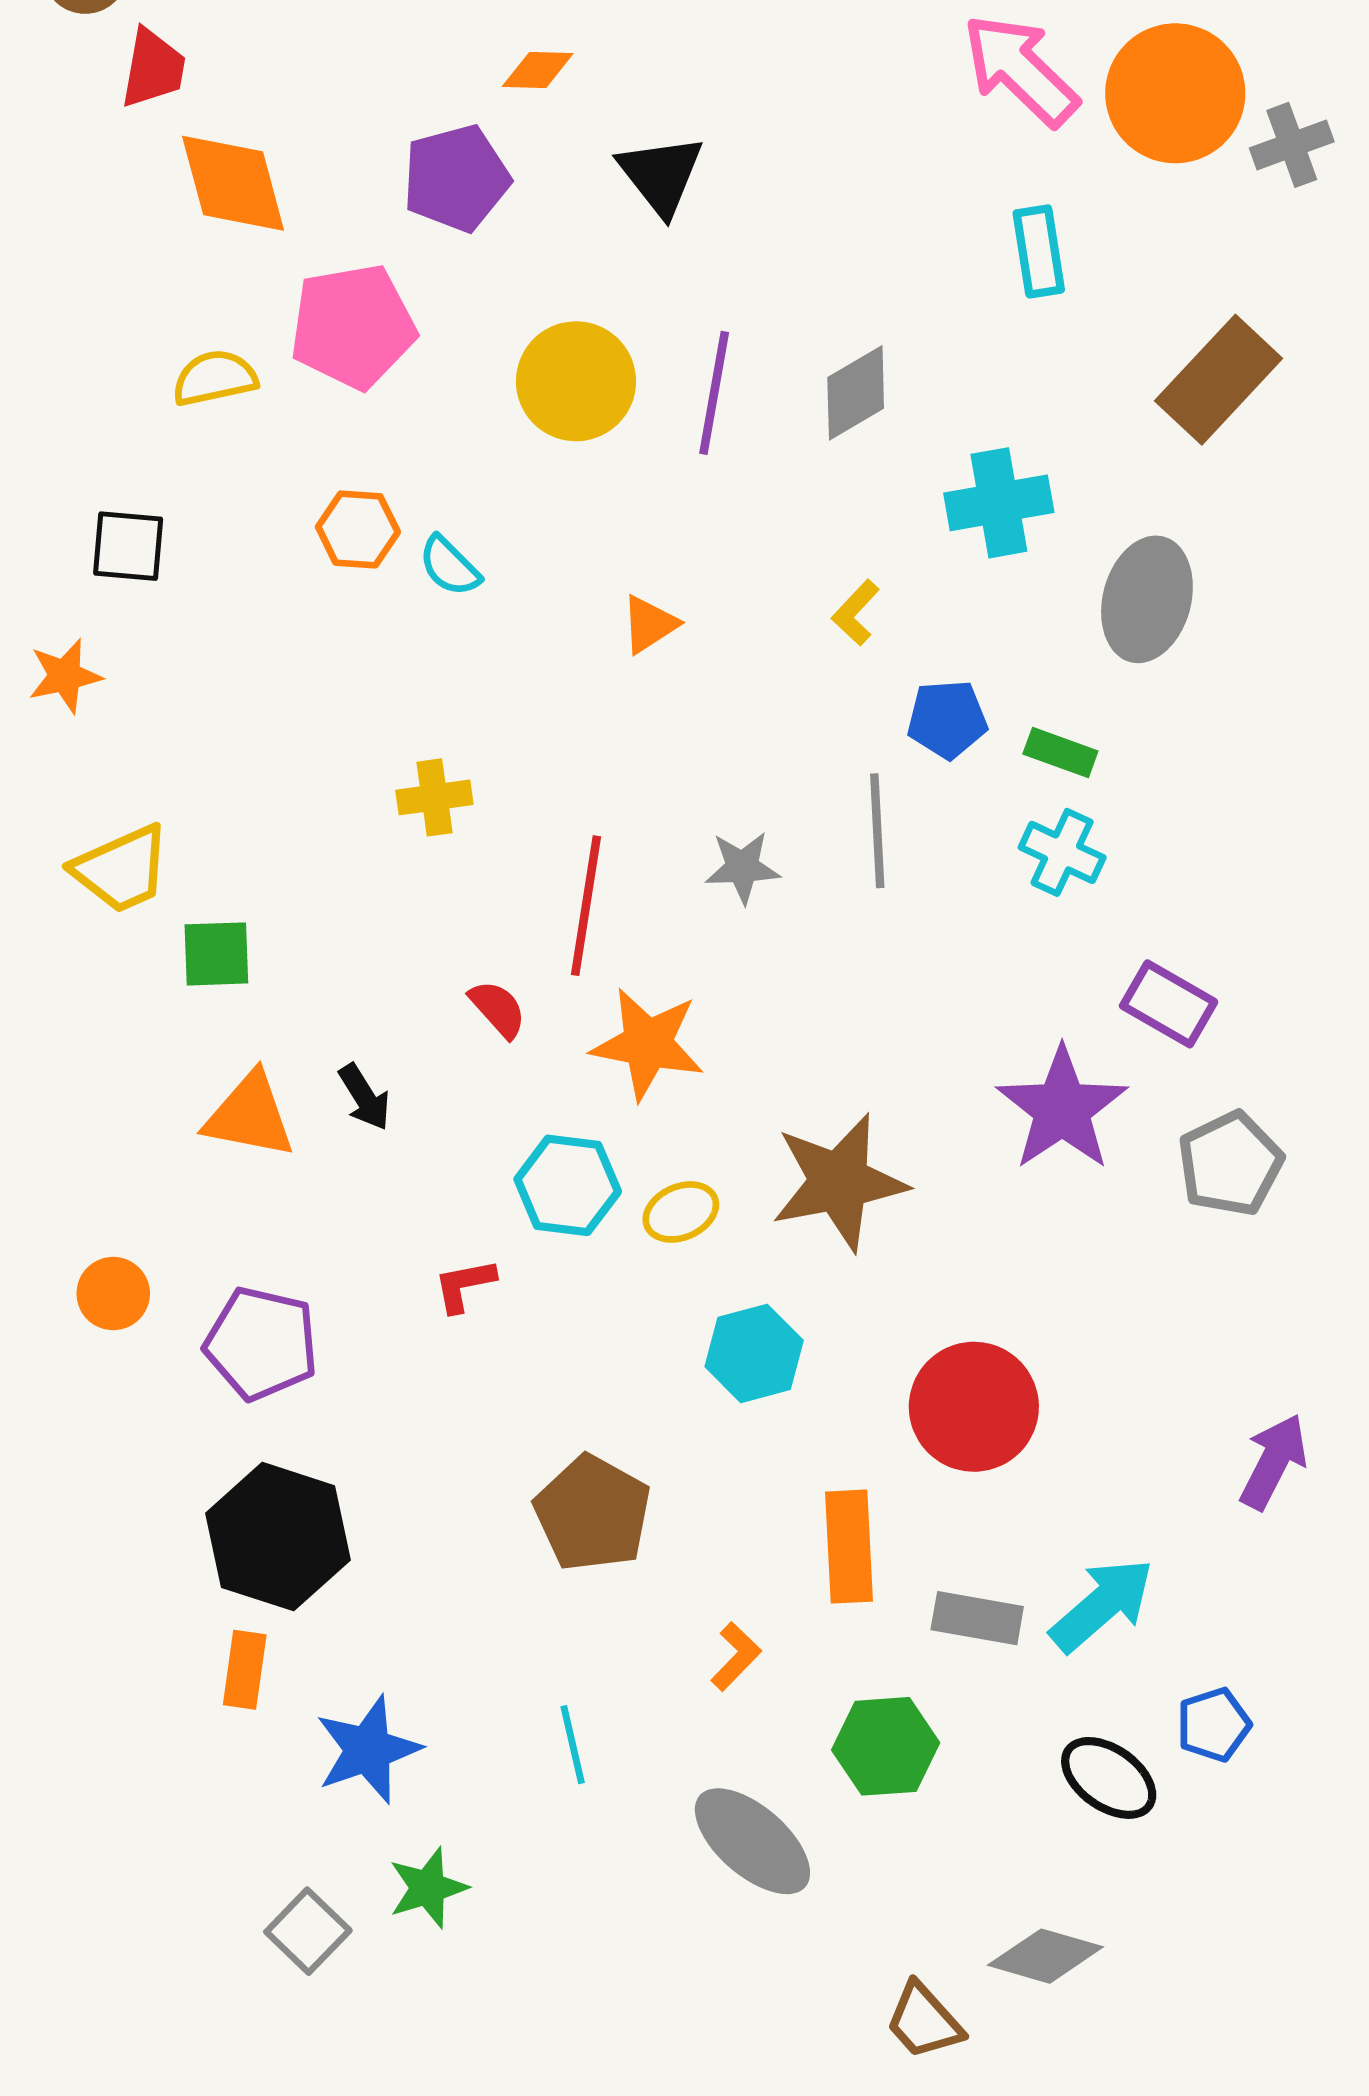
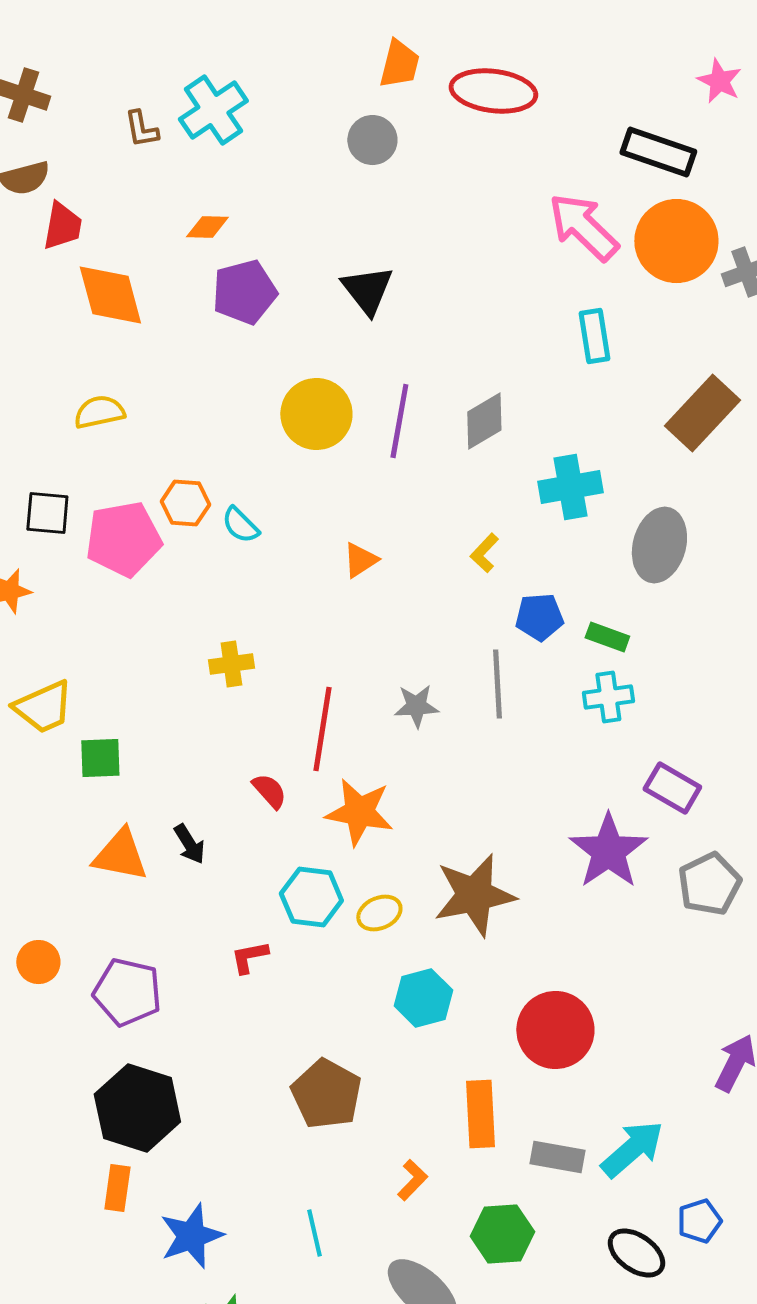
orange diamond: (538, 70) -> (207, 227), moved
pink pentagon: (353, 326) -> (123, 539), moved
cyan cross: (1062, 852) -> (608, 697), turned -33

